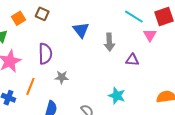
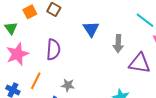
purple triangle: (132, 60) -> (140, 63), size x1.6
gray star: (62, 77) -> (68, 85), moved

